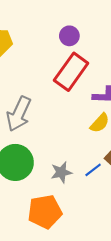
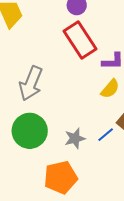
red rectangle: (71, 72) -> (80, 40), turned -66

